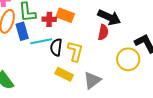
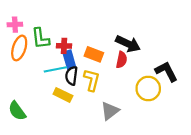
orange rectangle: (65, 15) -> (94, 54), moved
blue rectangle: (22, 31) -> (69, 60), moved
yellow rectangle: (64, 74) -> (63, 95), moved

